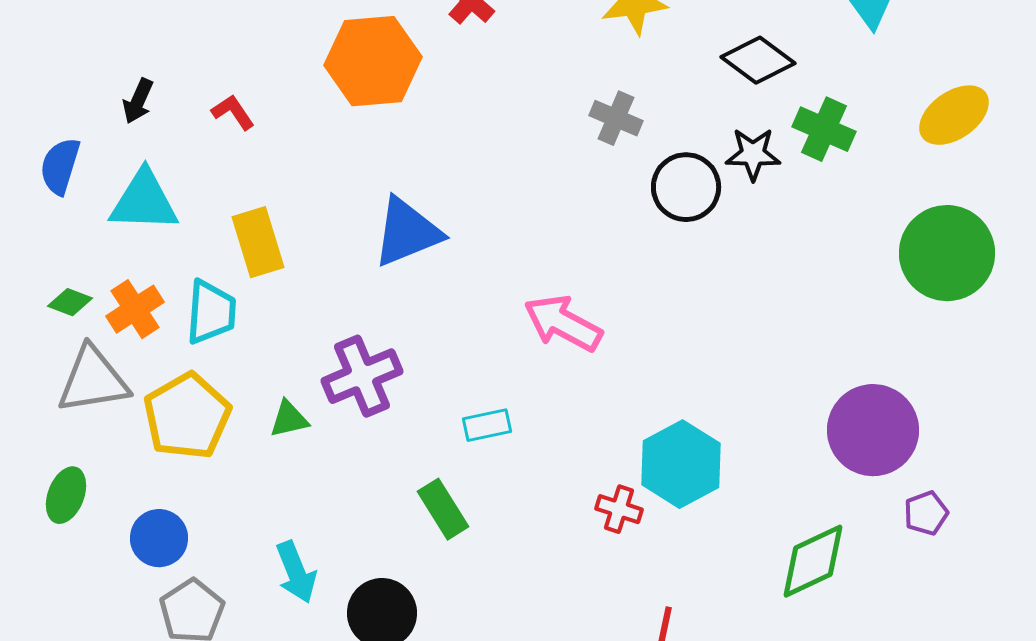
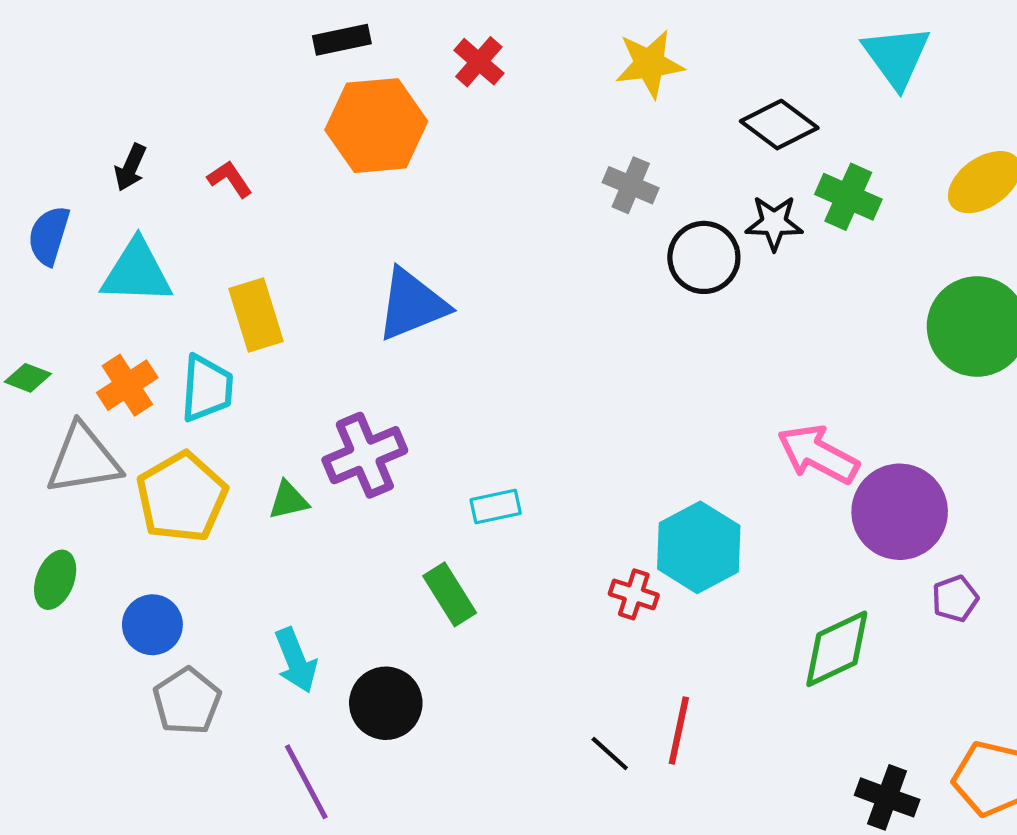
green diamond: (70, 302) -> (28, 378), moved
pink arrow: (563, 323) -> (818, 454), moved

